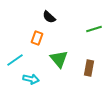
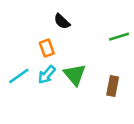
orange rectangle: (37, 38) -> (47, 48), turned -40
cyan arrow: (31, 79) -> (47, 75), moved, turned 119

